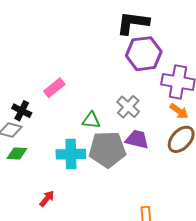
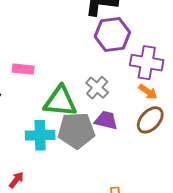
pink rectangle: (54, 88) -> (23, 69), turned 45
green triangle: (91, 120) -> (60, 101), size x1.8

